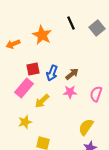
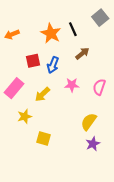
black line: (71, 23) -> (73, 29), moved
orange star: (42, 35) -> (51, 33), moved
brown arrow: (72, 74) -> (82, 53), moved
pink rectangle: (24, 88) -> (14, 88), moved

